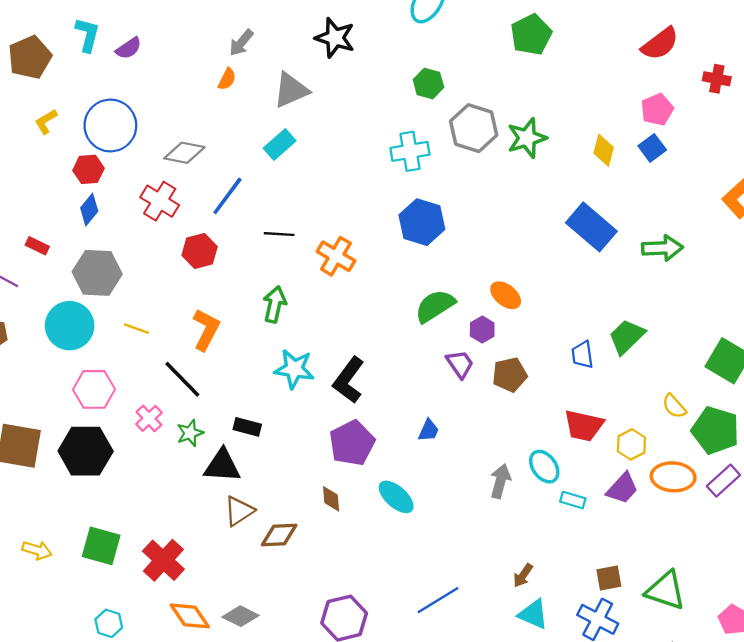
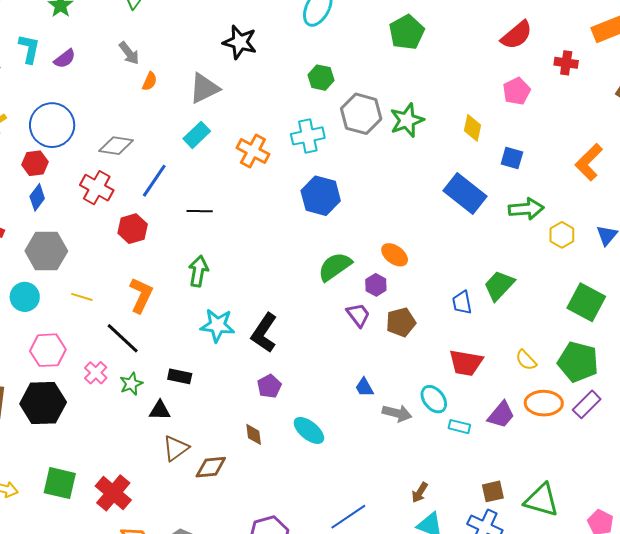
gray arrow: (241, 43) -> (129, 53), moved, turned -75
blue square: (652, 148) -> (512, 158), moved, turned -35
orange cross: (336, 256) -> (253, 151), moved
cyan circle: (70, 326) -> (25, 297), size x0.7
yellow semicircle: (674, 406) -> (526, 360), moved
blue trapezoid: (429, 430) -> (364, 387), moved, turned 130
purple pentagon: (352, 443) -> (269, 386), size x0.6
yellow hexagon: (631, 444) -> (562, 235), moved
black triangle: (222, 466) -> (160, 410), size x0.7
gray arrow: (500, 481) -> (397, 413), turned 92

